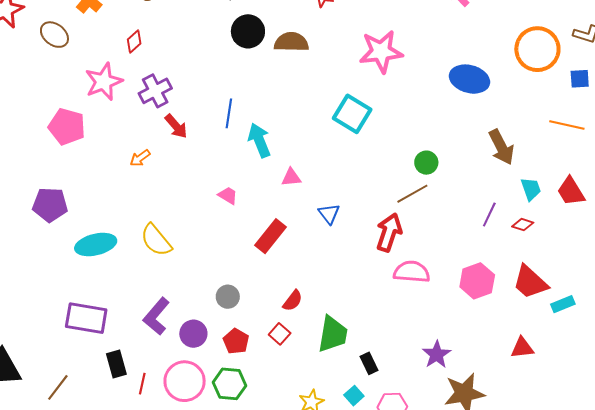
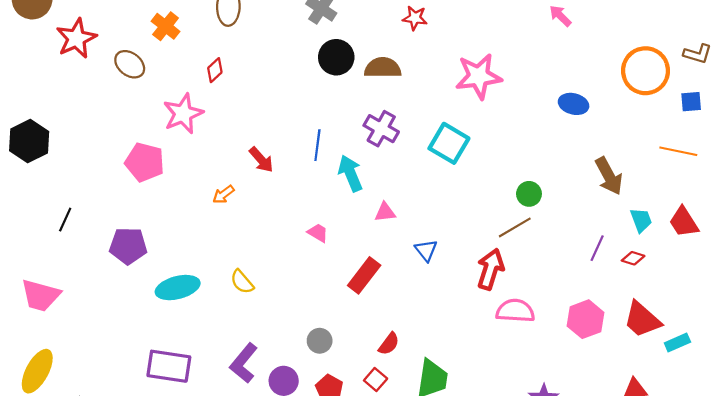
blue ellipse: (469, 79) -> (574, 104), size x0.7
purple cross: (155, 91) -> (381, 129), moved, turned -32
yellow semicircle: (156, 240) -> (242, 282), size x0.7

